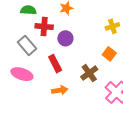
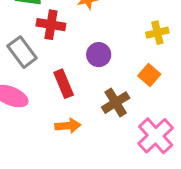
purple circle: (65, 38) -> (99, 55), moved

